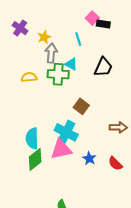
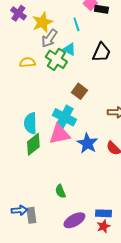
yellow star: (44, 37) -> (42, 22), size x1.5
gray arrow: (51, 53) -> (49, 38), turned -150
green cross: (58, 74) -> (56, 59), turned 30
blue star: (89, 158) -> (87, 143), size x1.5

